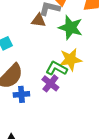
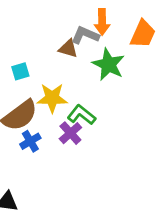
yellow star: (70, 59) -> (52, 98), moved
blue cross: (21, 94) -> (30, 141), turned -35

